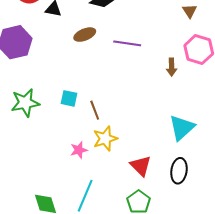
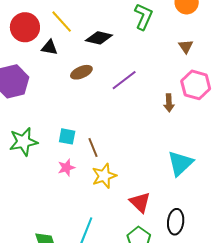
purple line: (127, 43) -> (124, 80), turned -44
pink star: (79, 150) -> (66, 168), moved
black ellipse: (179, 171) -> (176, 222), moved

